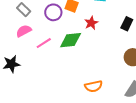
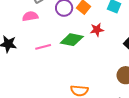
pink line: (44, 43) -> (43, 47), moved

